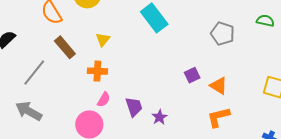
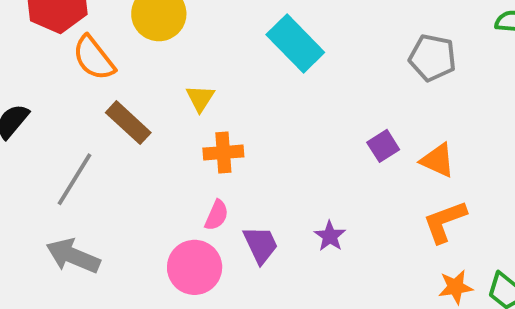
orange cross: (97, 71) -> (223, 152), moved
purple trapezoid: (134, 107) -> (261, 245), moved

